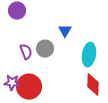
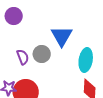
blue triangle: (65, 31) -> (62, 36), size x1.6

